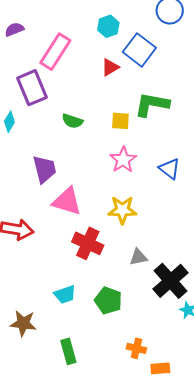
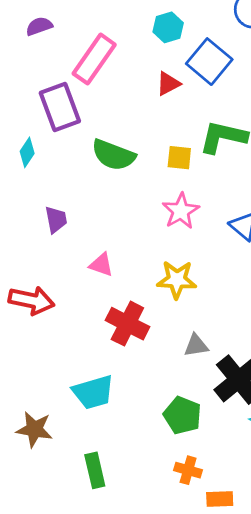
green semicircle: (72, 121) -> (113, 155), size x1.5
purple trapezoid: (44, 169) -> (56, 219), moved, size x0.7
pink triangle: (67, 201) -> (101, 265), size x0.6
cyan trapezoid: (65, 294) -> (93, 392), size x1.4
green pentagon: (108, 301) -> (182, 415), moved

